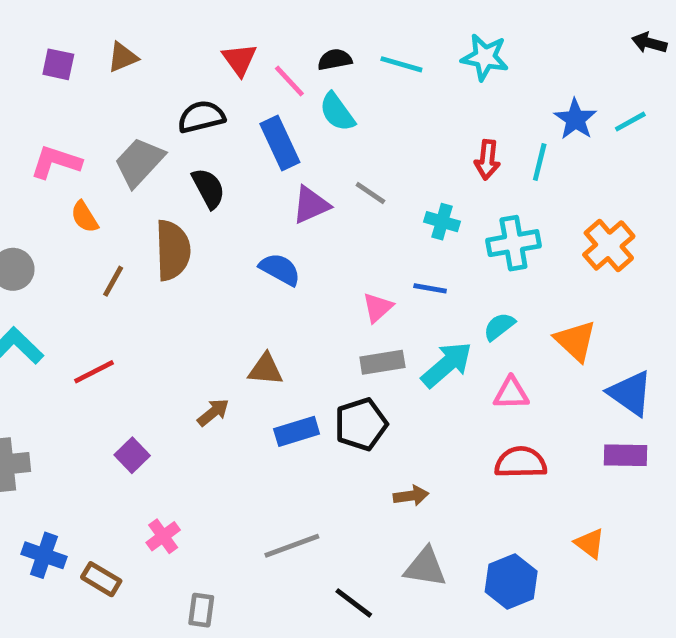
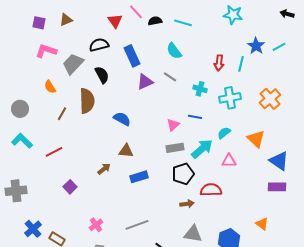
cyan star: (485, 57) -> (233, 15), moved
pink line: (289, 81) -> (136, 12), moved
cyan semicircle: (337, 112) -> (174, 51), moved
pink L-shape: (56, 162) -> (46, 51), moved
blue semicircle: (280, 269) -> (122, 119), moved
black pentagon: (361, 424) -> (183, 174), moved
red semicircle: (521, 462) -> (211, 190), moved
pink cross: (163, 536) -> (96, 225), moved
blue cross: (44, 555) -> (33, 229), turned 30

